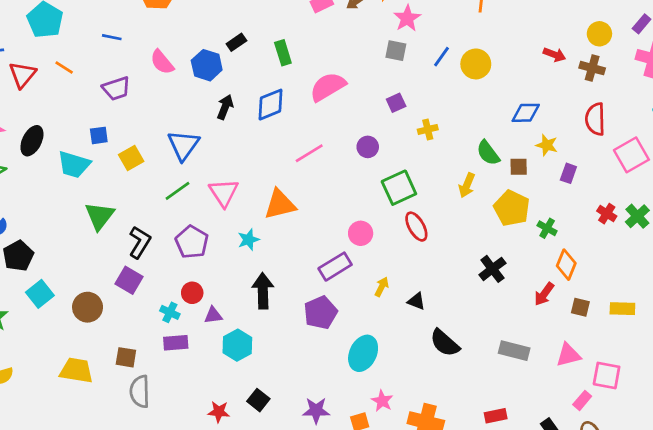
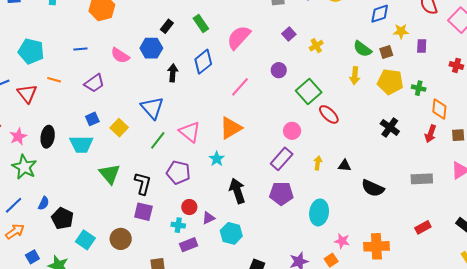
purple pentagon: (321, 312) -> (281, 193), turned -30

